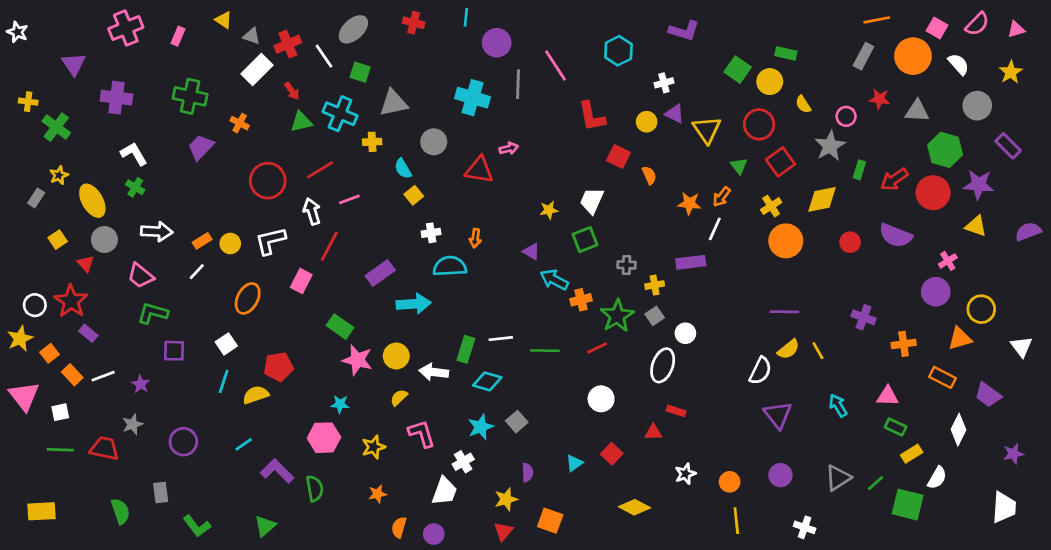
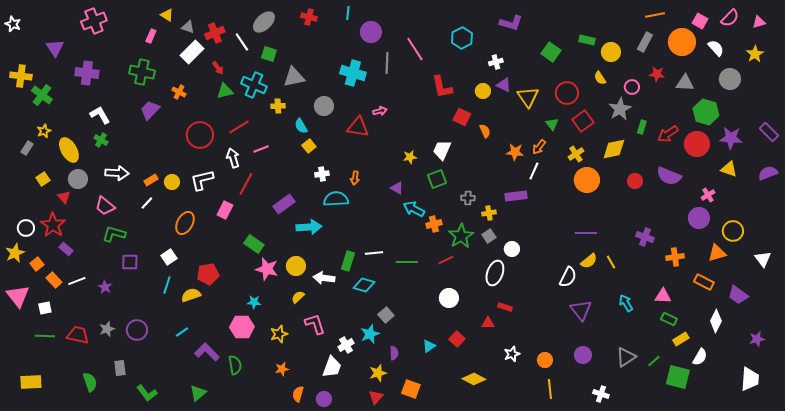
pink rectangle: (178, 36) -> (151, 36), moved
yellow circle: (770, 82) -> (611, 52), moved
yellow cross: (28, 102) -> (21, 76), size x1.5
purple rectangle: (1008, 146) -> (769, 132), moved
gray star: (133, 424) -> (107, 329), moved
cyan star: (481, 427) -> (370, 334), moved

